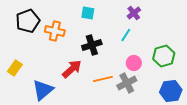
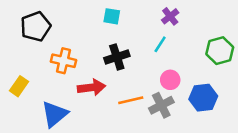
orange cross: (55, 31) -> (64, 61), moved
green hexagon: (164, 56) -> (220, 51), moved
red arrow: (72, 69) -> (91, 87), turned 35
blue hexagon: (171, 91) -> (203, 98), moved

